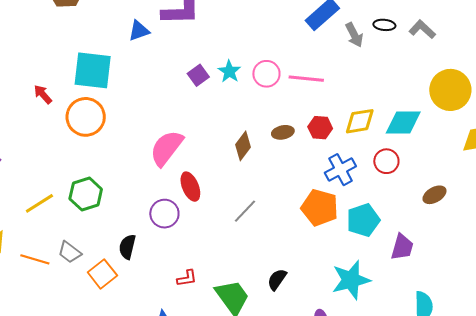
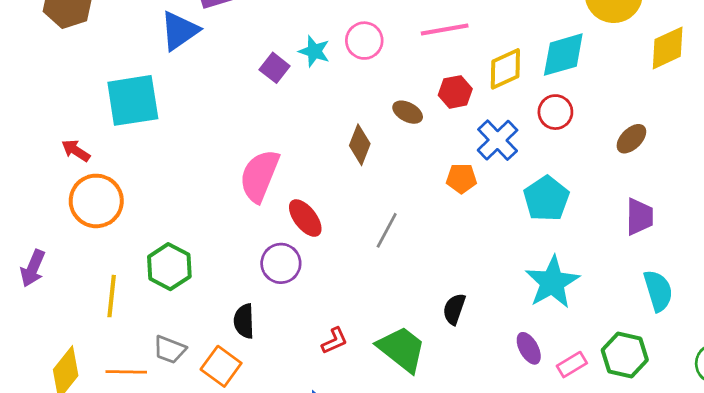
blue triangle: (139, 31) -> (179, 31), size x1.4
pink line: (306, 79) -> (445, 30), moved
orange circle: (86, 117) -> (96, 201), moved
brown ellipse: (283, 132) -> (408, 112), turned 55
yellow line: (39, 203) -> (112, 296), turned -36
orange pentagon: (320, 208) -> (461, 178), moved, size x0.6
purple trapezoid: (402, 247) -> (639, 217), moved

